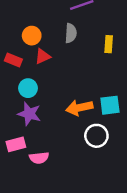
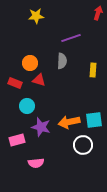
red triangle: (43, 56) -> (39, 80), turned 40
purple star: (29, 114) -> (41, 127), moved
pink rectangle: (16, 144) -> (17, 140), moved

